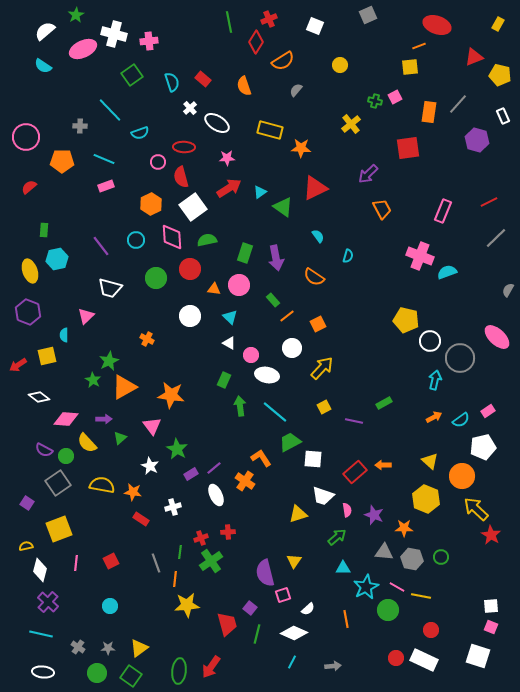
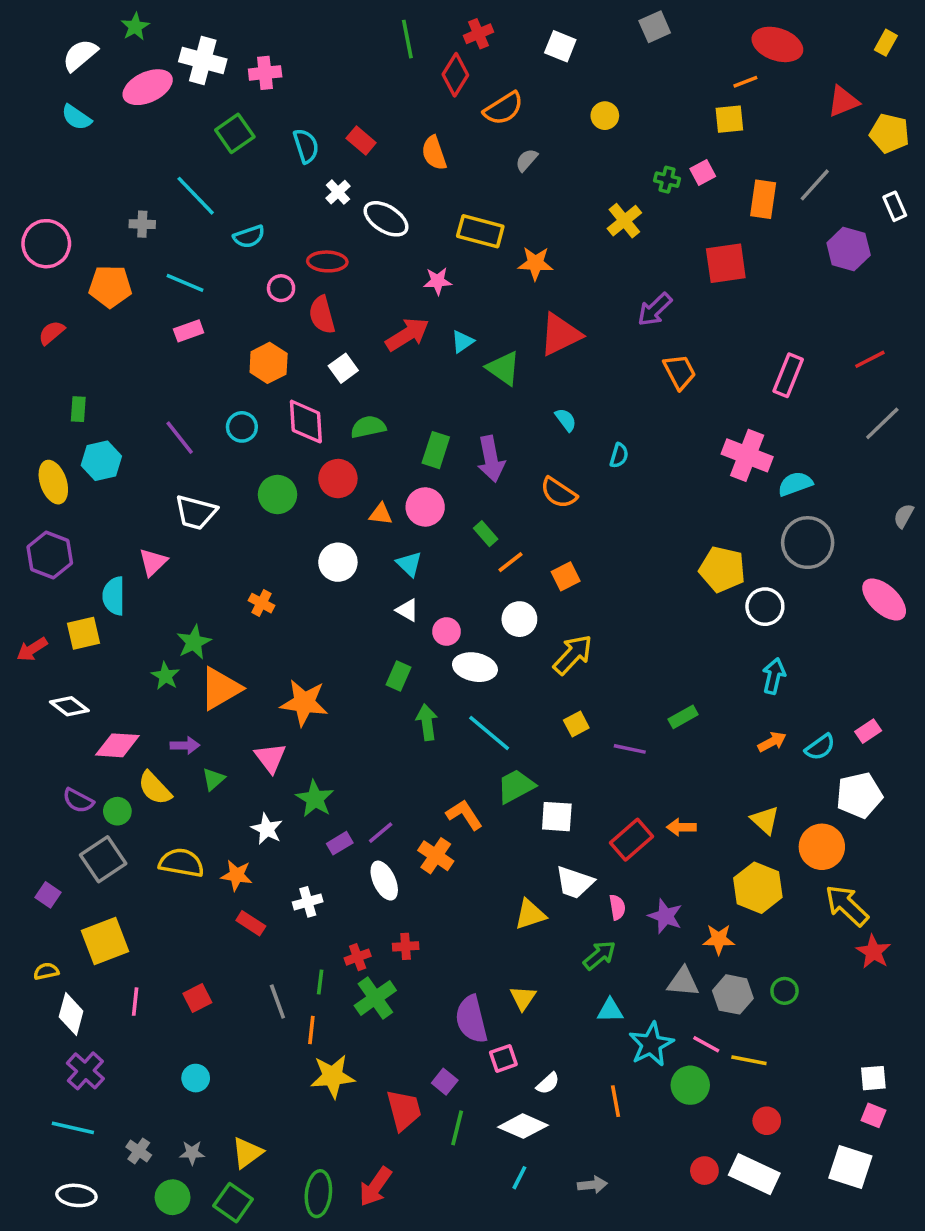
pink star: (227, 158) -> (438, 281), moved
white square: (193, 207) -> (343, 368), size x0.6
cyan semicircle: (64, 335) -> (114, 596), size x1.5
gray circle: (460, 358) -> (808, 543), moved

